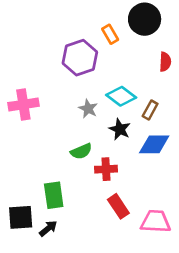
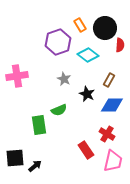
black circle: (145, 19) -> (105, 28), moved
cyan diamond: (121, 96) -> (88, 55), moved
red cross: (106, 169) -> (107, 134), moved, turned 35
green rectangle: (54, 195) -> (39, 125), moved
pink trapezoid: (156, 221) -> (113, 161), turned 100

